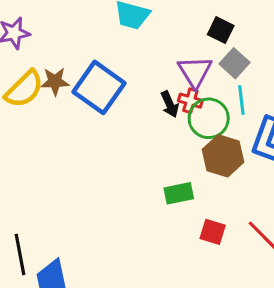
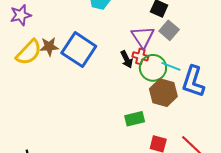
cyan line: (241, 100) -> (171, 66), moved, turned -60

